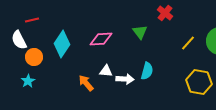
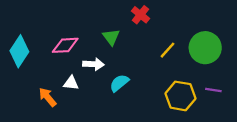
cyan semicircle: (147, 71) -> (119, 83), turned -144
white arrow: (125, 79) -> (93, 64), moved

